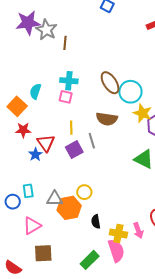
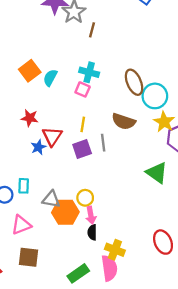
orange square: (17, 106) -> (30, 71), moved
pink arrow: (138, 231) -> (91, 215), moved

